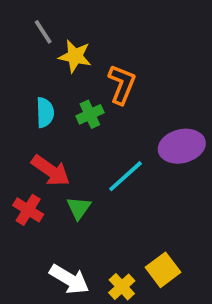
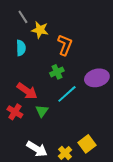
cyan semicircle: (45, 112) -> (21, 48), moved
green cross: (90, 114) -> (57, 72), moved

